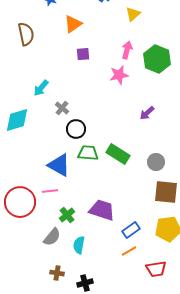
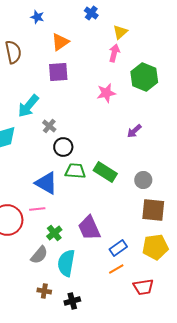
pink arrow: (127, 50) -> (114, 53), moved
purple square: (83, 54) -> (58, 72), moved, size x1.5
cyan arrow: (41, 88) -> (28, 106), size x1.4
purple trapezoid: (102, 210) -> (89, 228), turned -132
cyan semicircle: (79, 245) -> (66, 263), size x1.5

